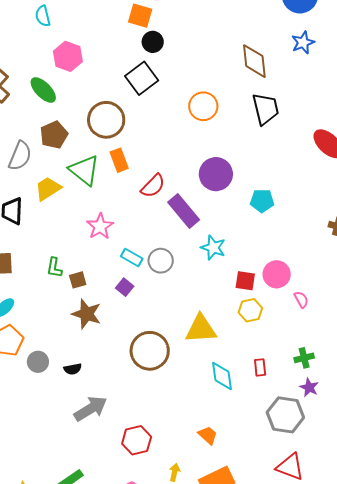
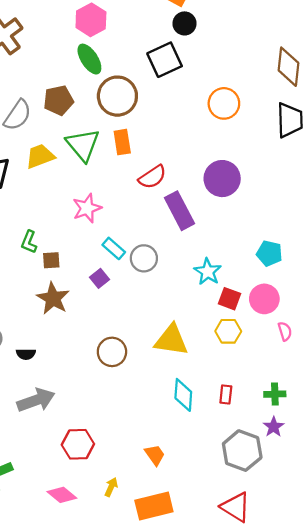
green ellipse: (43, 90) -> (89, 59), moved
cyan pentagon: (262, 201) -> (269, 253), moved
cyan star: (213, 248) -> (208, 272), moved
brown circle: (150, 351) -> (112, 352), size x0.7

